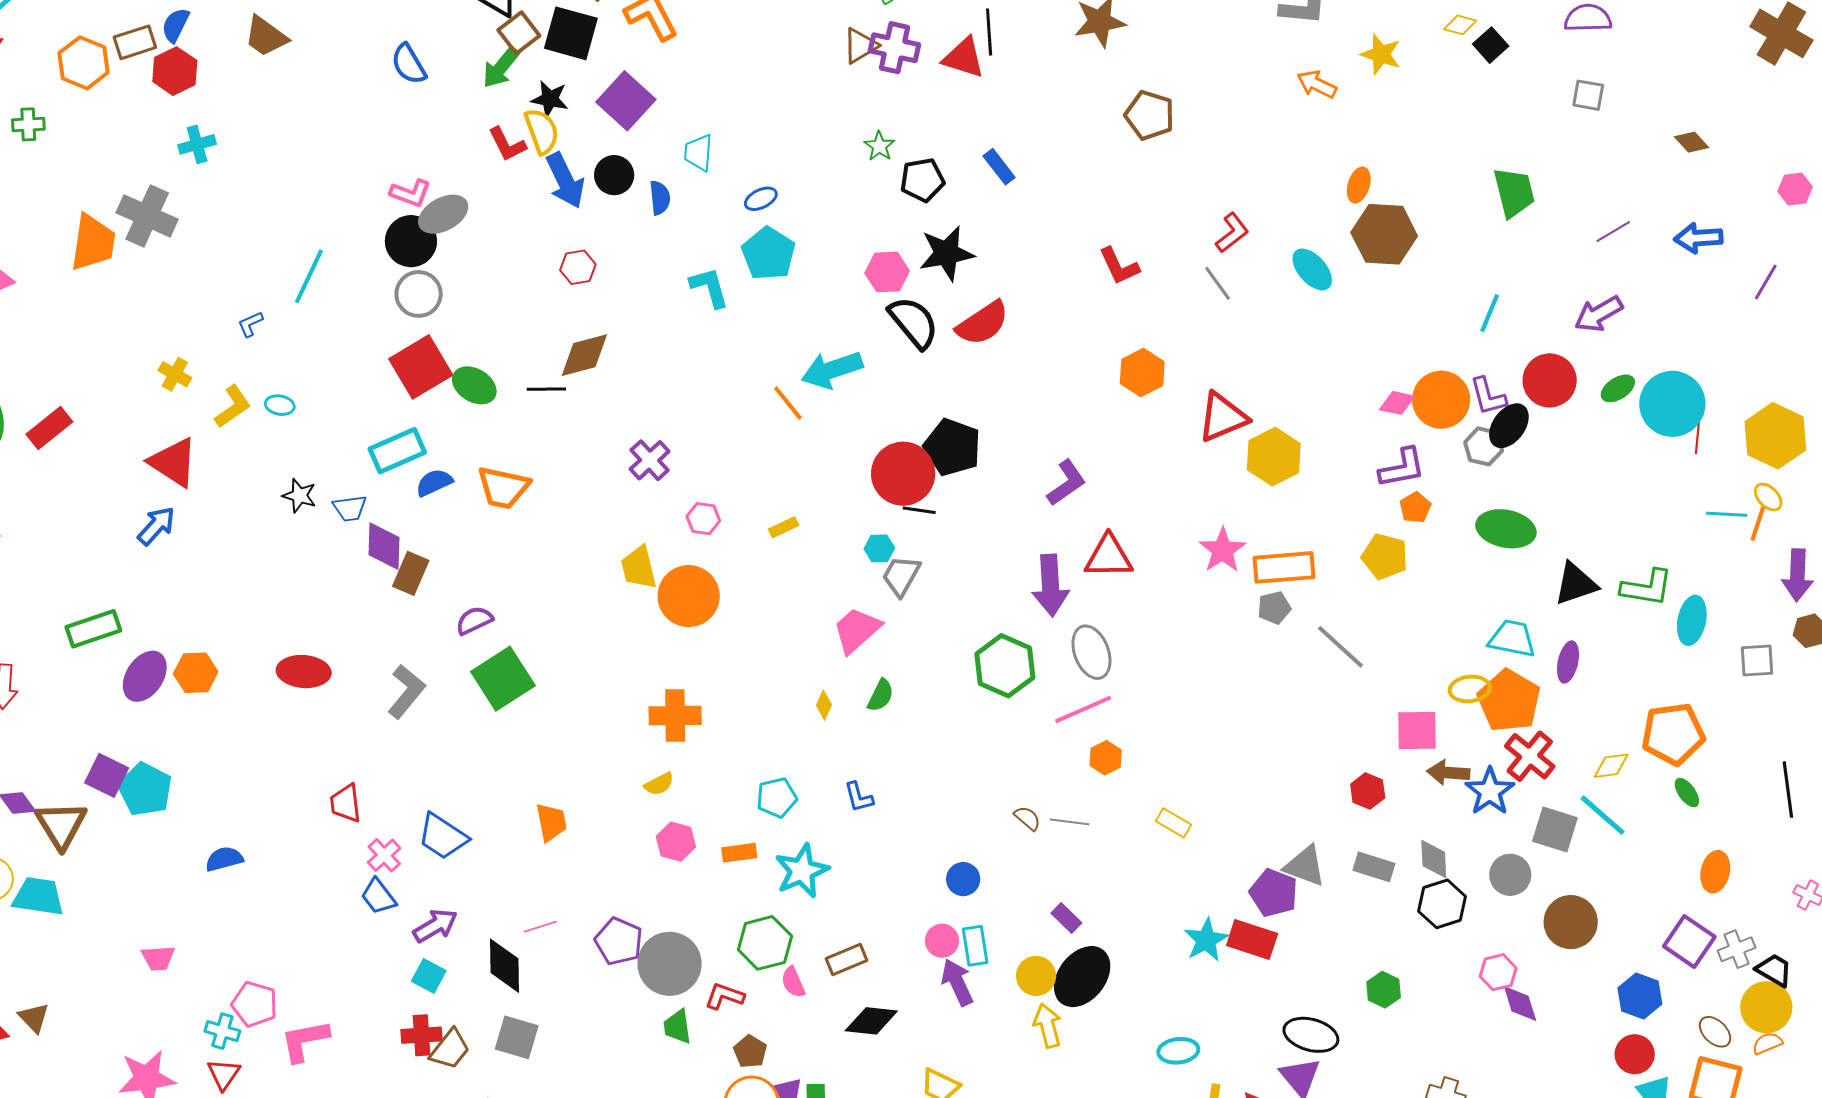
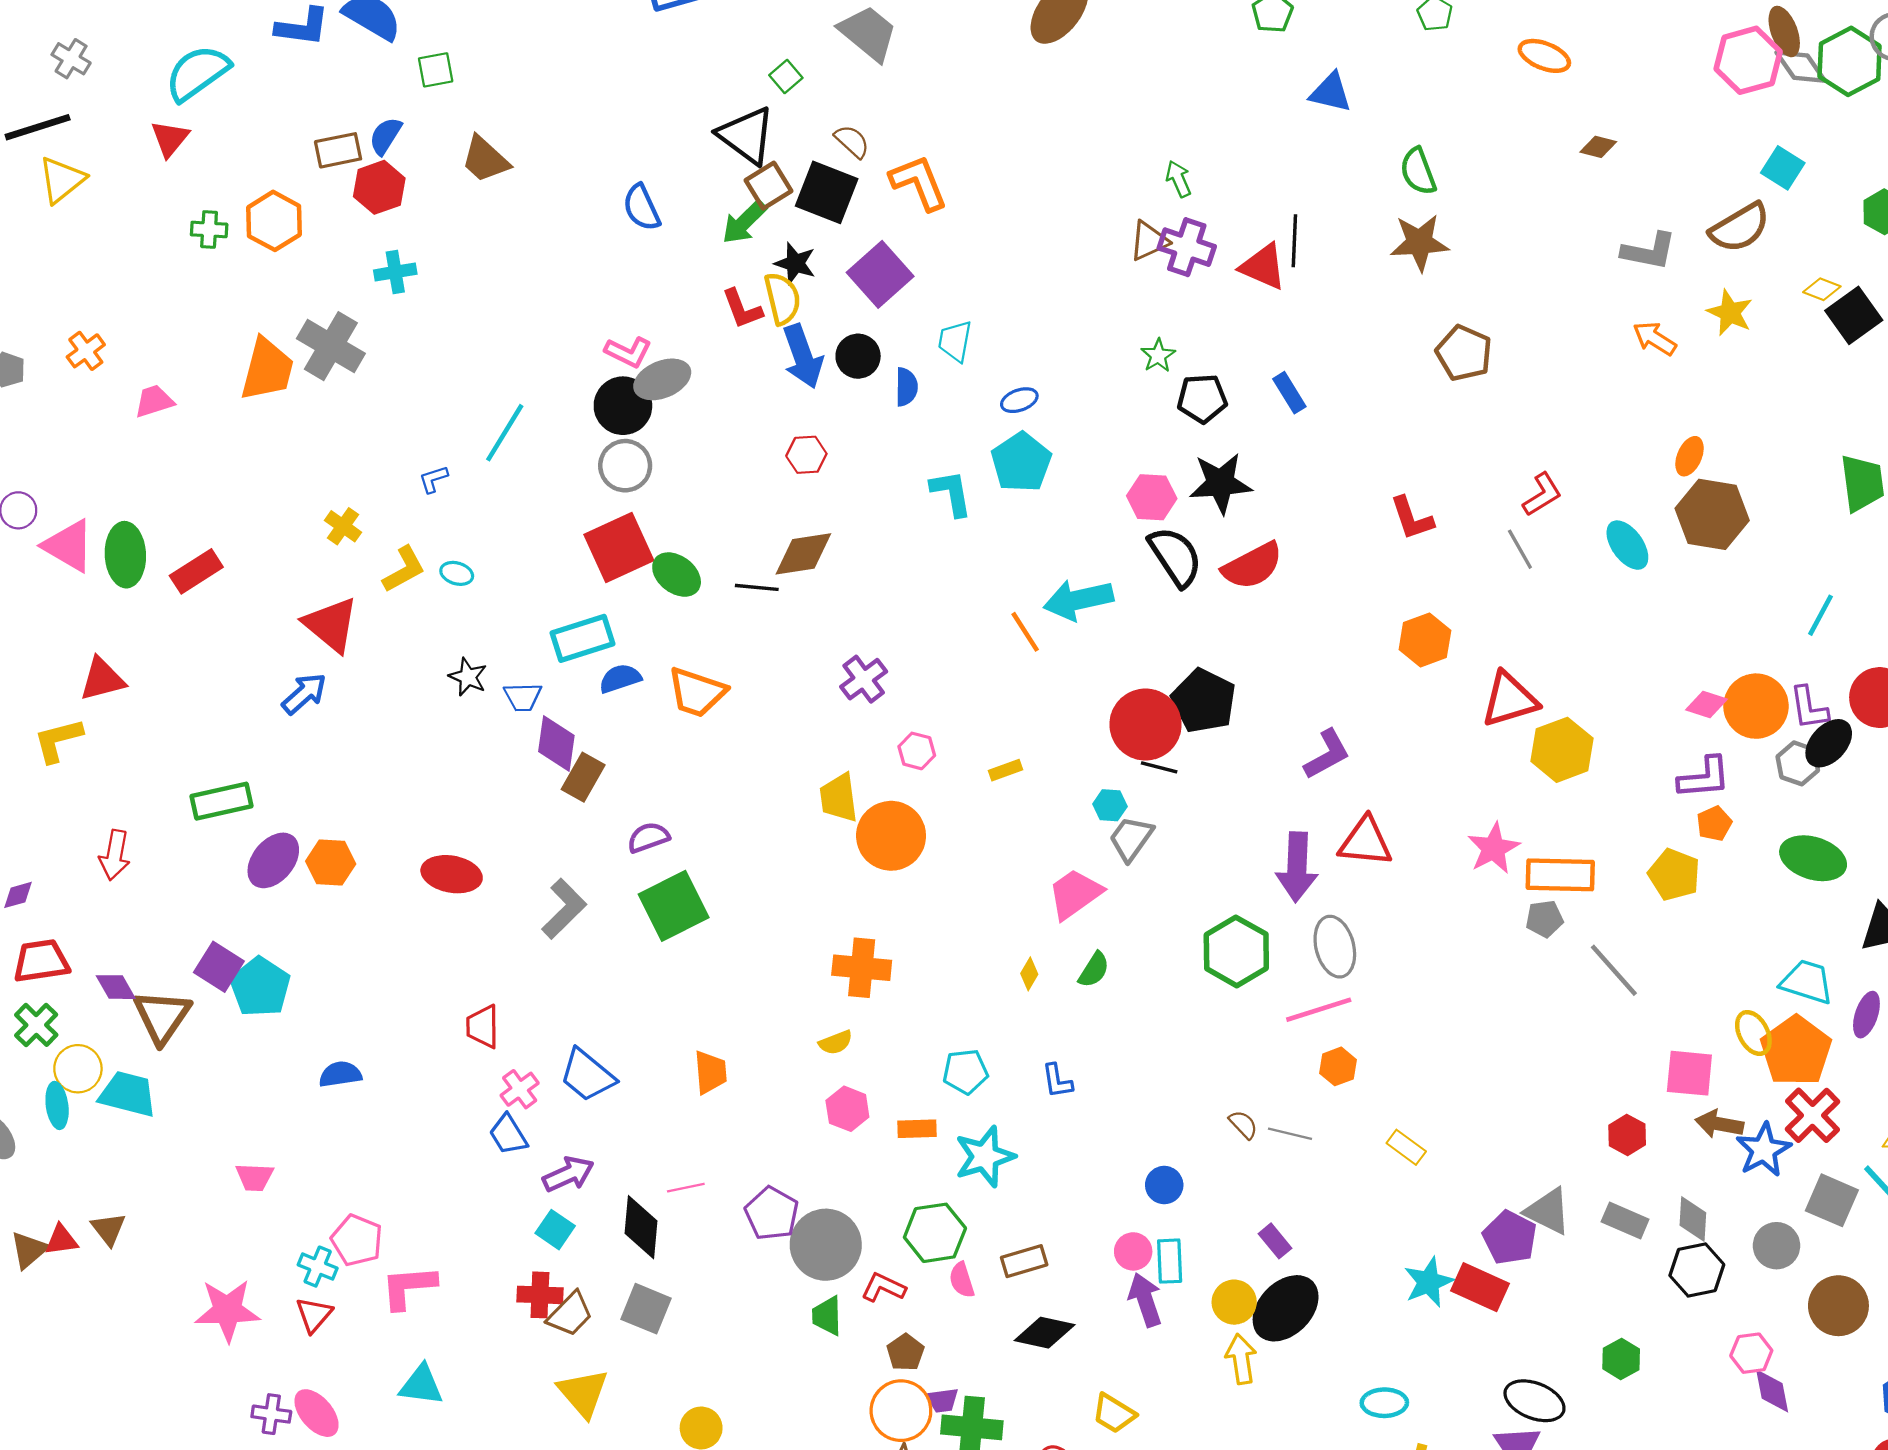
black square: (1491, 45) -> (1854, 315), size x1.4
orange hexagon: (84, 63) -> (274, 221), moved
yellow ellipse: (1470, 689) -> (1753, 1033), turned 63

